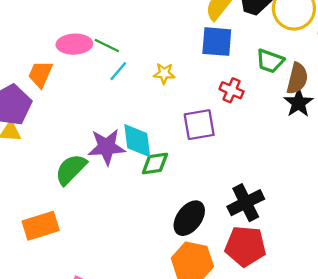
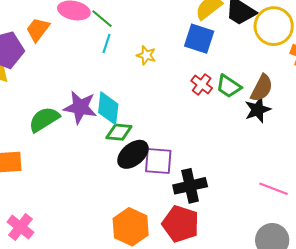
green trapezoid: (270, 61) -> (229, 86), moved
cyan line: (118, 71) -> (107, 43), turned -36
purple square: (199, 125) -> (158, 161), moved
black ellipse: (189, 218) -> (133, 154), moved

